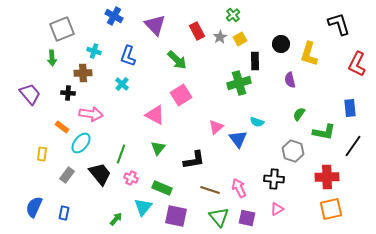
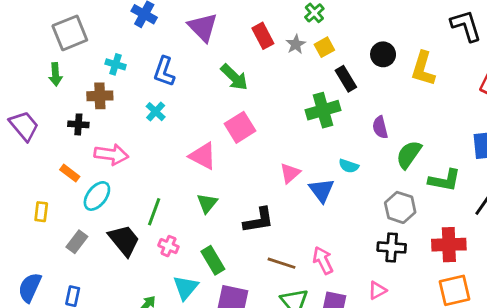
black rectangle: (255, 61) -> (346, 79), turned -30
purple semicircle: (290, 80) -> (380, 127), moved
green semicircle: (299, 114) -> (409, 154), size x1.5
black cross: (274, 179) -> (392, 247), moved
green rectangle: (162, 188) -> (213, 260), turned 36

